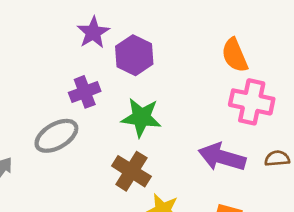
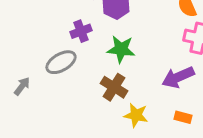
purple arrow: (222, 157) -> (178, 77), turned -40

